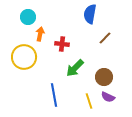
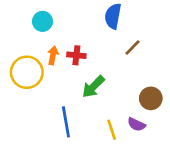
cyan circle: (28, 17) -> (42, 21), moved
orange arrow: (40, 34) -> (53, 55), moved
brown circle: (104, 77) -> (151, 98), moved

